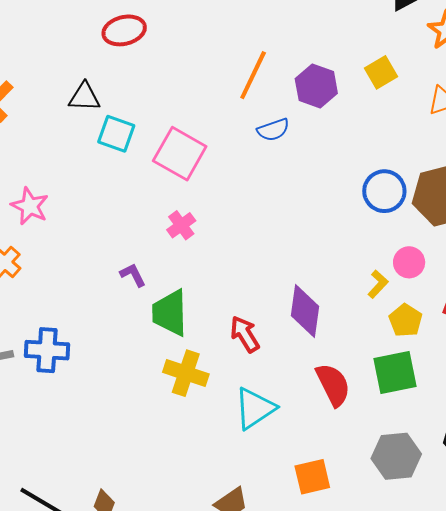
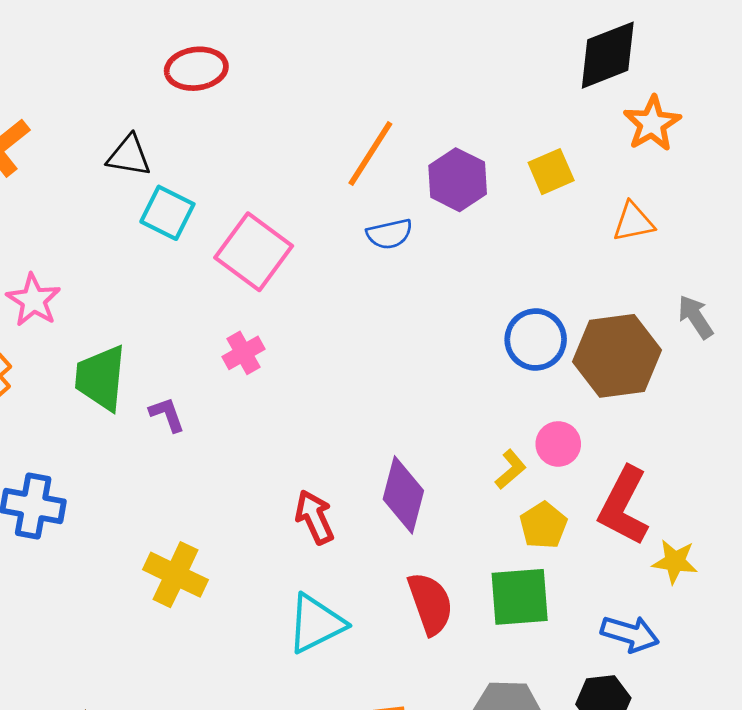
green trapezoid: (170, 313) -> (101, 378), moved
yellow cross: (186, 373) -> (175, 575), moved

